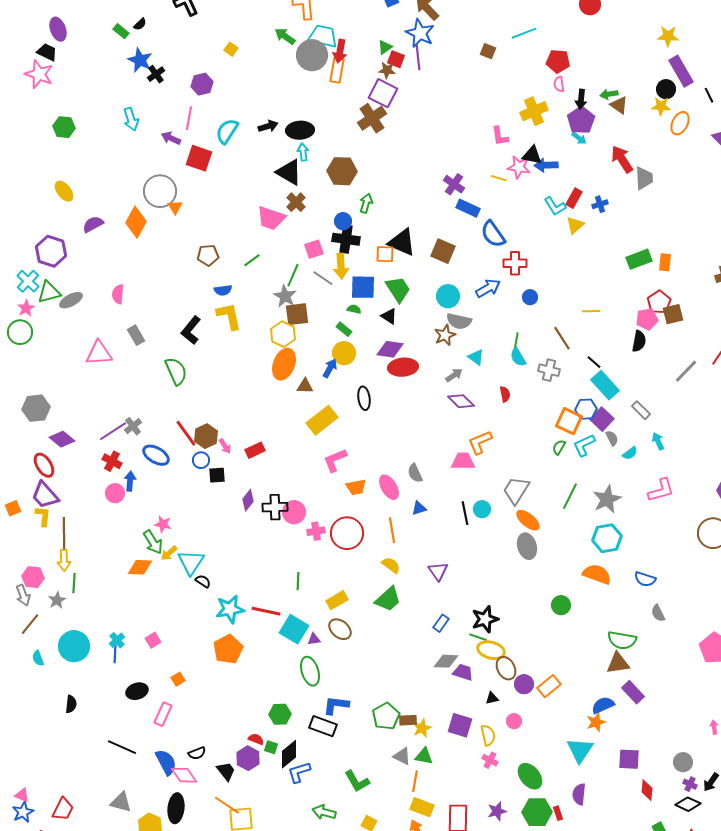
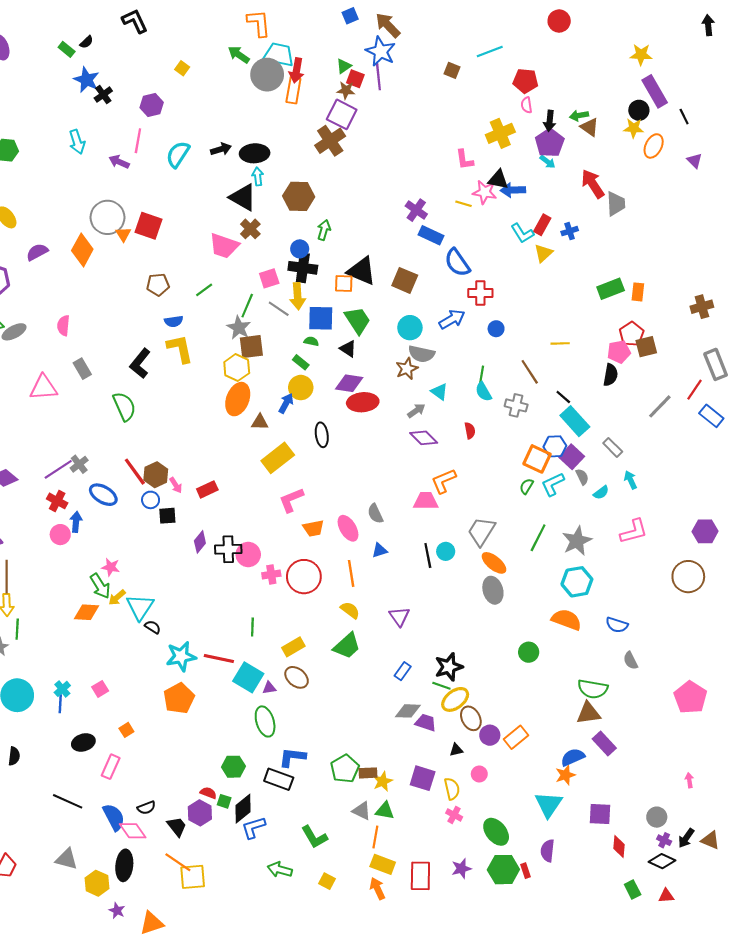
red square: (199, 158) -> (148, 226), moved
yellow ellipse: (491, 650) -> (455, 699), turned -52

